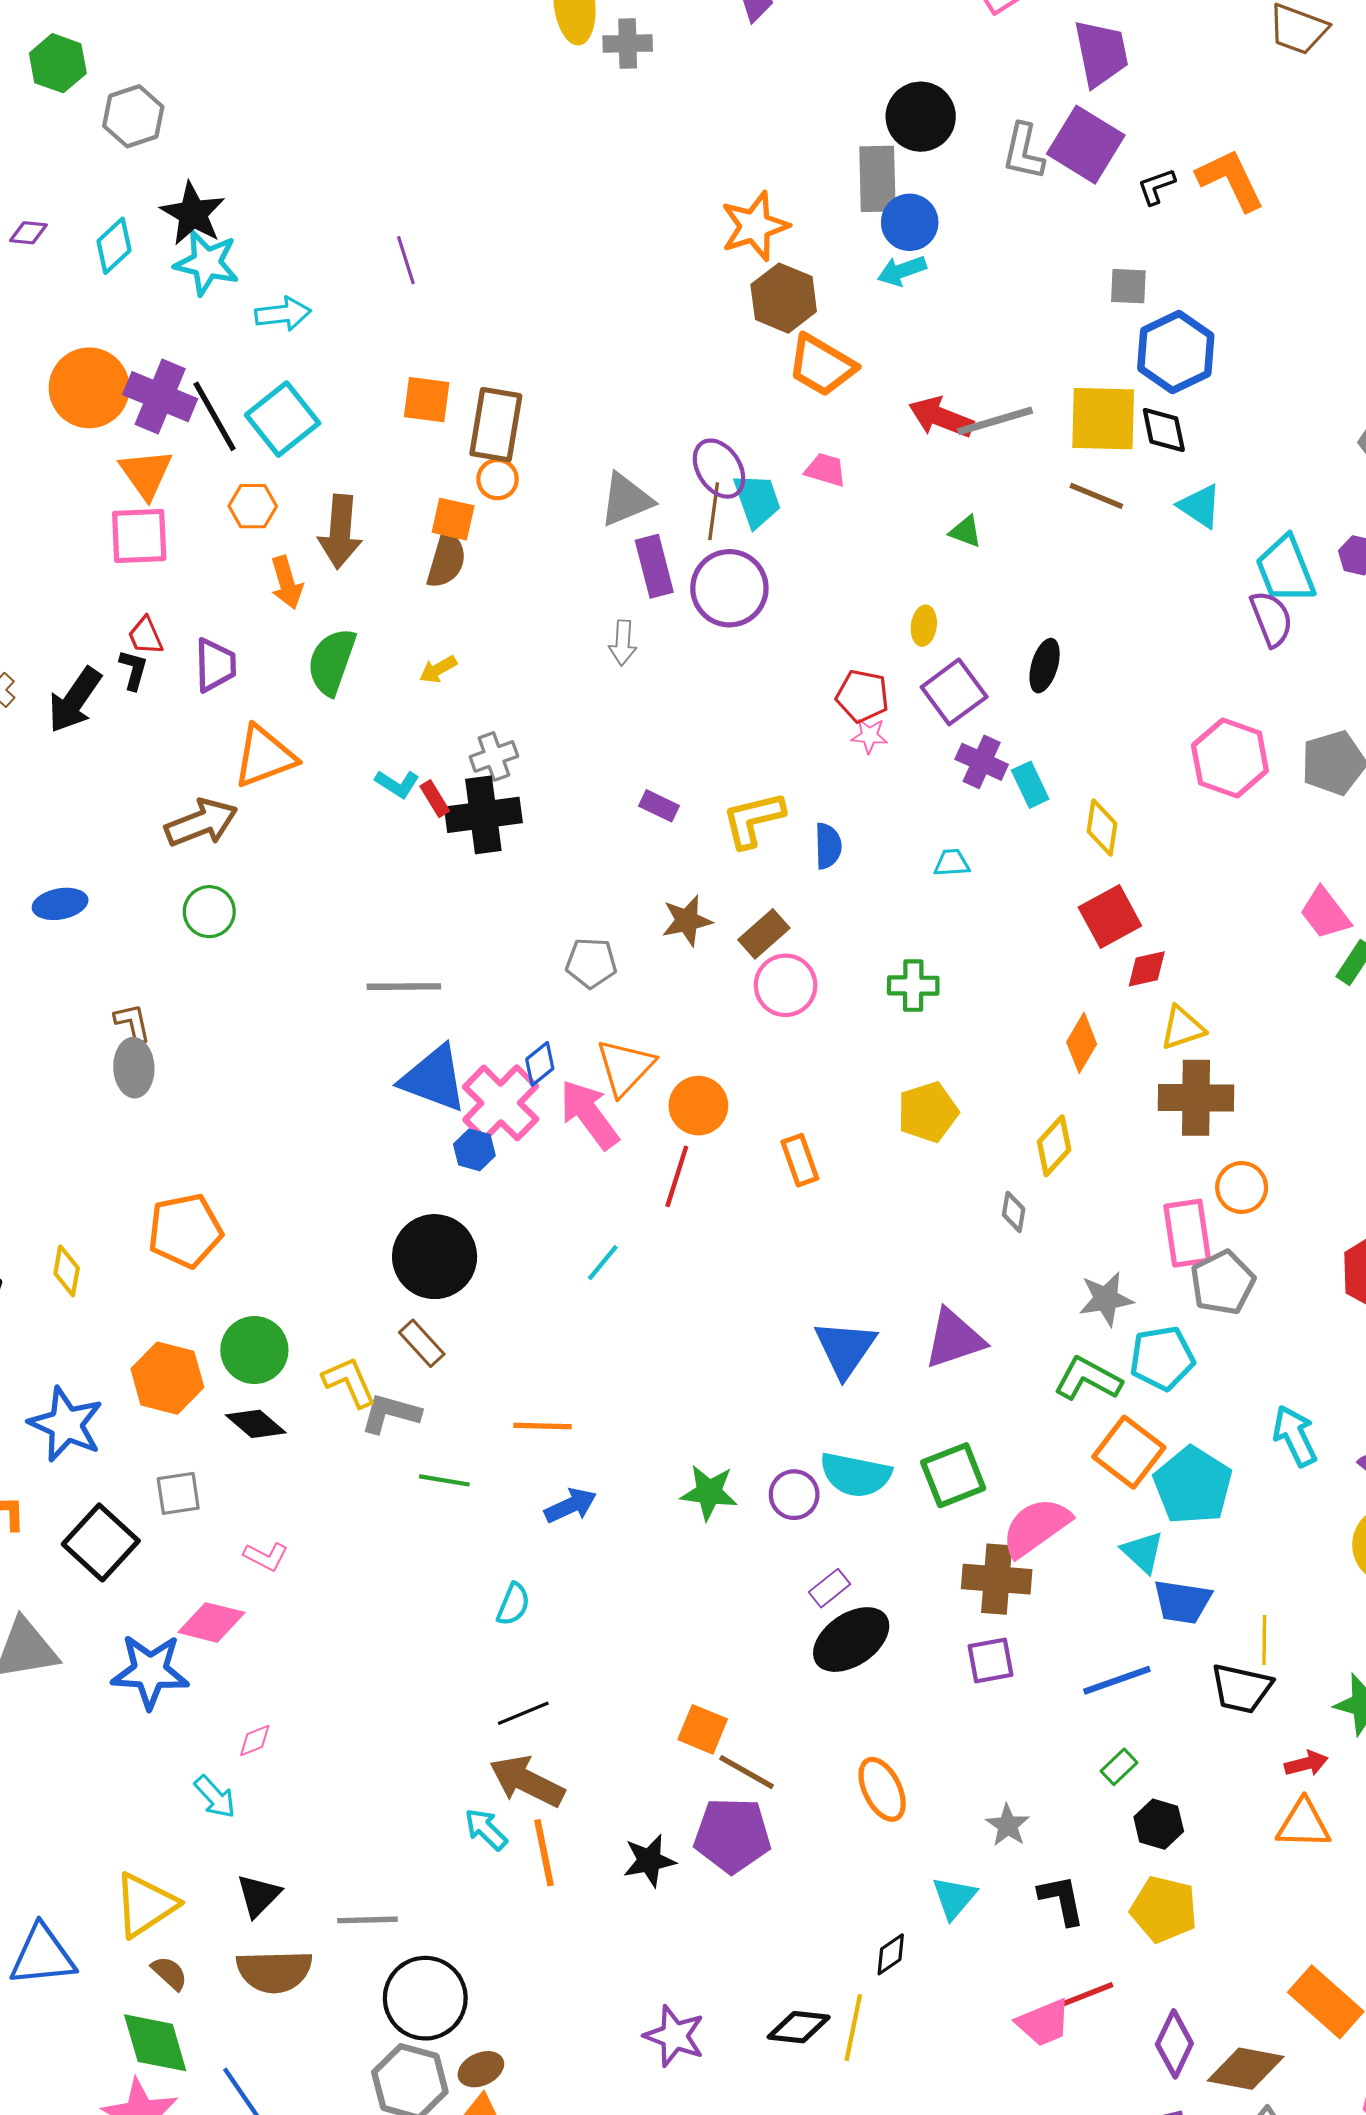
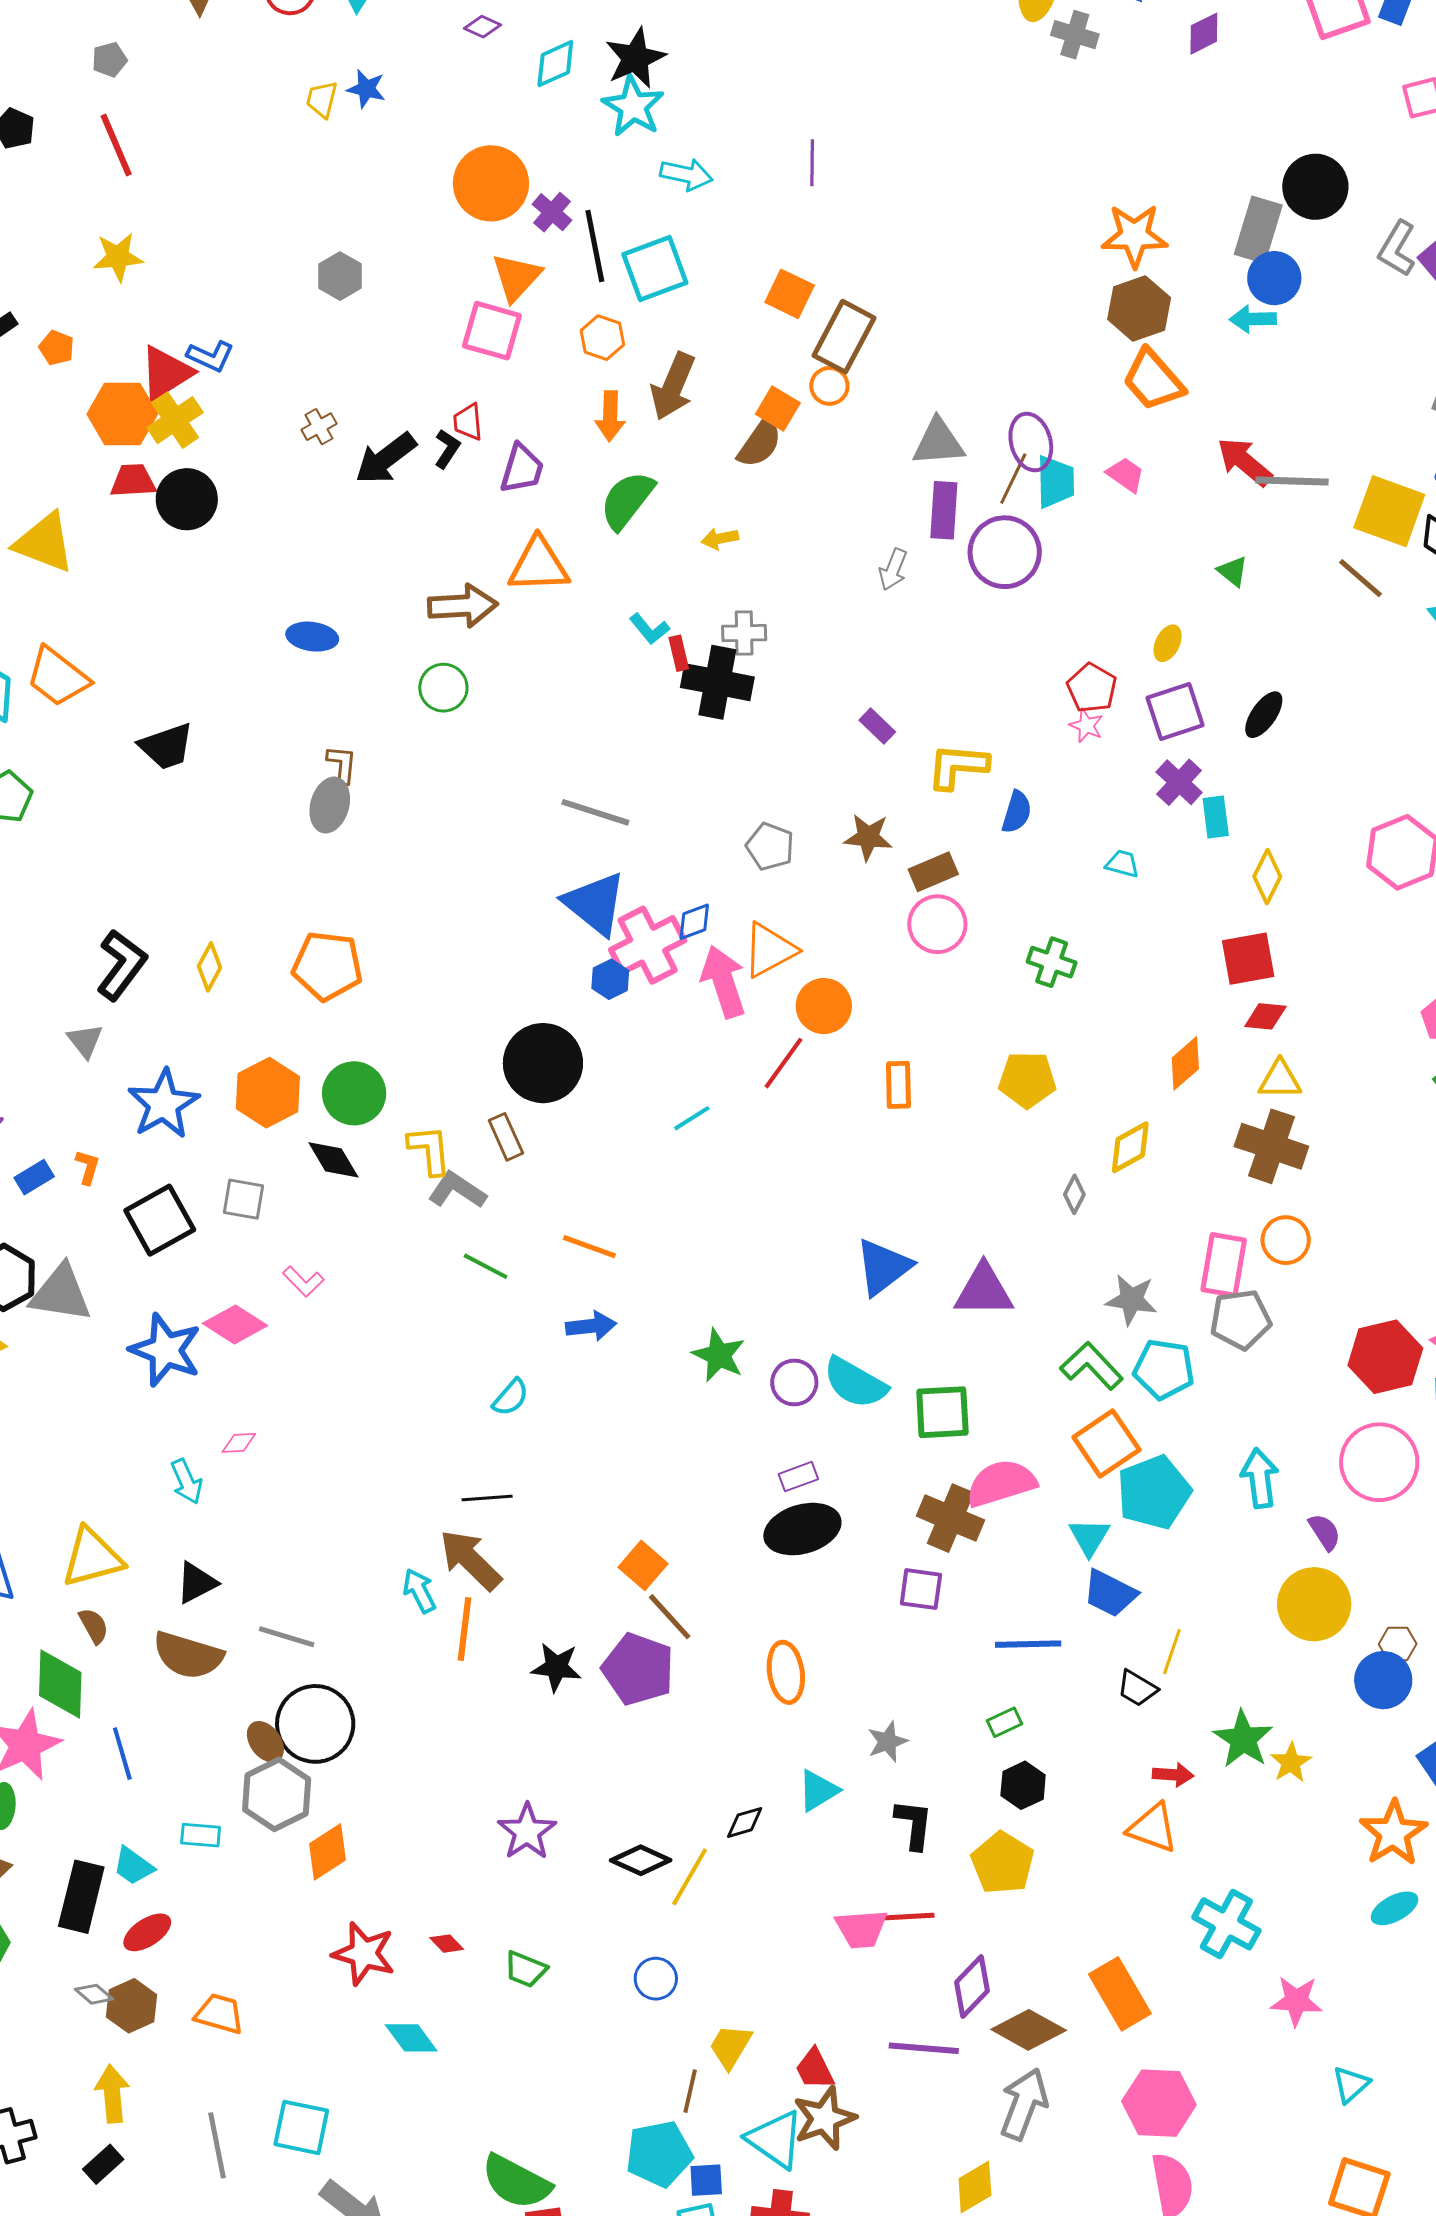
purple cross: (160, 397) -> (552, 212), size x0.6
black trapezoid: (1241, 1688) -> (1137, 1688), size x0.7
brown ellipse: (481, 2069) -> (265, 1742), moved, turned 60

